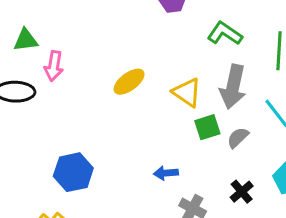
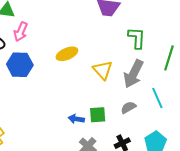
green L-shape: (225, 33) -> (137, 38), turned 45
green square: (207, 127) -> (98, 115), moved
blue hexagon: (73, 172) -> (20, 65), moved

